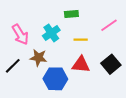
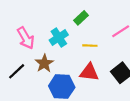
green rectangle: (71, 14) -> (81, 18), turned -40
brown star: (38, 58) -> (44, 63), turned 30

